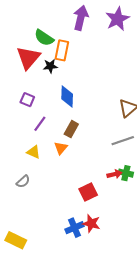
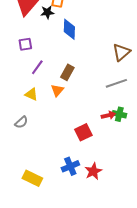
blue diamond: (67, 97) -> (69, 29), moved
purple square: (27, 100) -> (25, 44), turned -32
red star: (91, 223) -> (93, 171), moved, turned 30
yellow rectangle: (16, 240) -> (32, 178), moved

